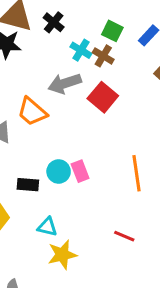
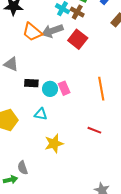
orange trapezoid: (32, 112) -> (32, 32), moved
black rectangle: (28, 185) -> (31, 83), moved
cyan triangle: (47, 227) -> (41, 114), moved

